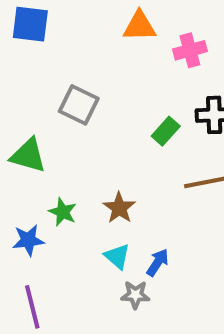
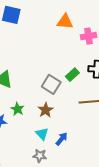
gray square: (79, 105) -> (51, 84), moved
gray star: (135, 295) -> (40, 156), moved

